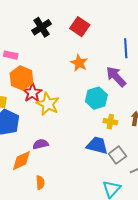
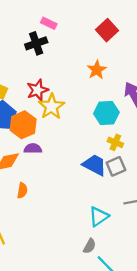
black cross: (42, 27) -> (36, 43), moved
pink rectangle: (11, 55) -> (49, 23), moved
orange hexagon: (22, 78) -> (23, 125), moved
gray square: (117, 155) -> (116, 166), moved

